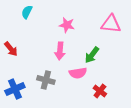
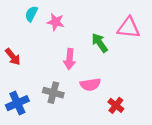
pink star: (67, 25) -> (56, 22), moved
green arrow: (92, 55) -> (100, 43), moved, turned 108

